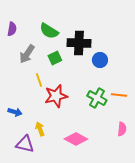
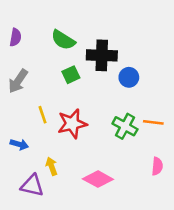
gray arrow: (27, 54) -> (18, 81), moved
yellow line: (39, 80) -> (43, 115), moved

